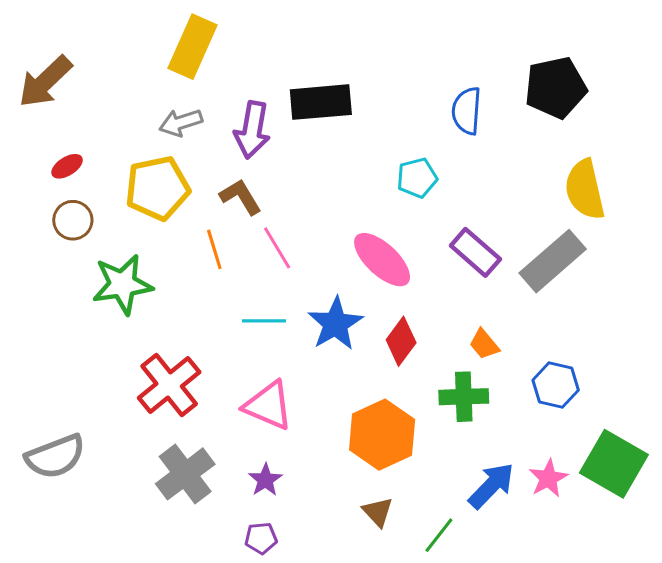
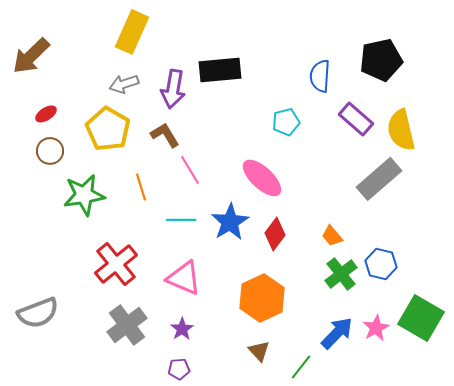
yellow pentagon: (157, 188) -> (108, 129), turned -30
orange line: (214, 249) -> (141, 187), moved
purple rectangle: (475, 252) -> (356, 119), moved
green cross: (464, 397) -> (341, 274), moved, turned -36

